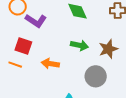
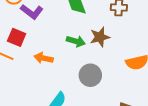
brown star: (108, 49) -> (100, 37), moved

